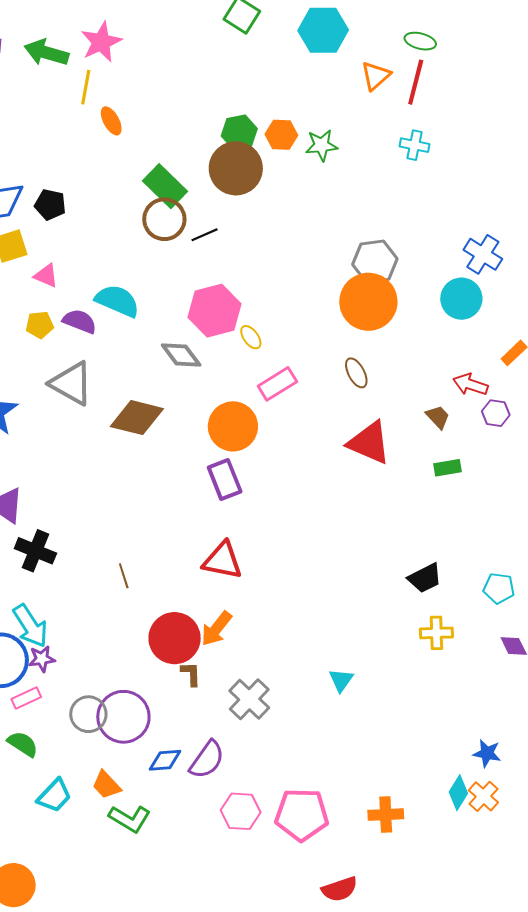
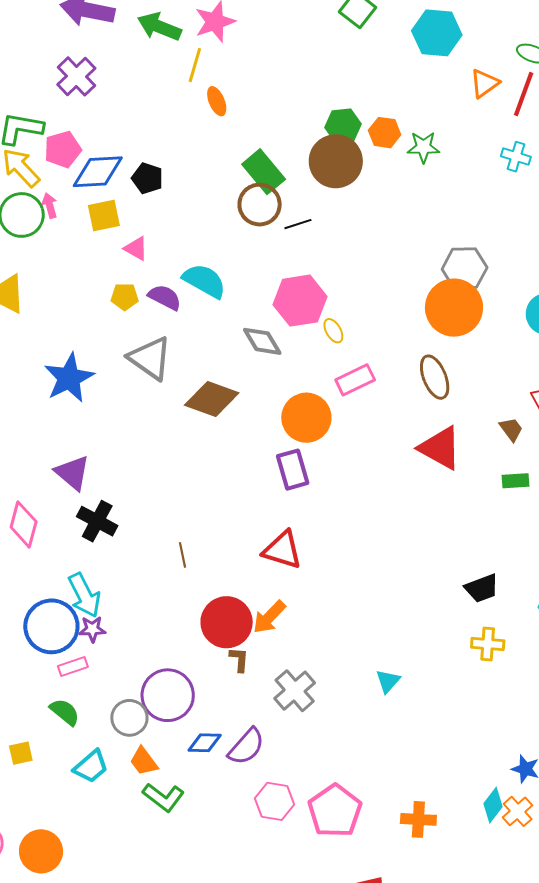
brown ellipse: (356, 373) -> (435, 377), size x1.4
gray circle: (88, 714) -> (129, 718), moved
pink pentagon: (302, 815) -> (335, 811), turned 30

